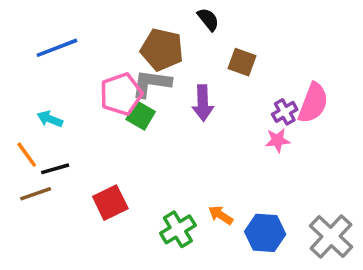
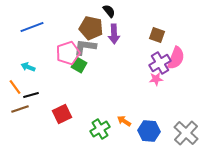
black semicircle: (208, 19) -> (109, 11), moved
brown square: (242, 62) -> (157, 35), moved
purple arrow: (203, 103) -> (114, 34), moved
purple cross: (285, 112) -> (160, 63), size x1.5

